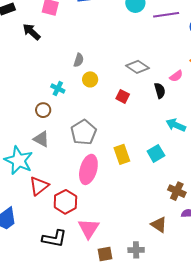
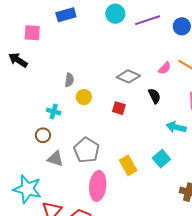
pink semicircle: (176, 76) -> (165, 68), moved
gray triangle: (41, 139) -> (55, 159), moved

